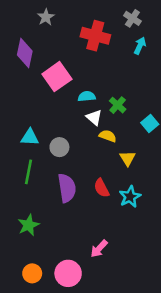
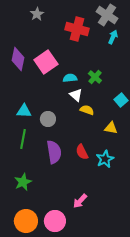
gray cross: (132, 18) -> (107, 15), size x1.5
purple diamond: (25, 53) -> (18, 59), moved
green cross: (118, 105) -> (95, 77), moved
yellow triangle: (128, 158) -> (111, 128), moved, turned -48
orange circle: (32, 273) -> (26, 221), size x1.5

